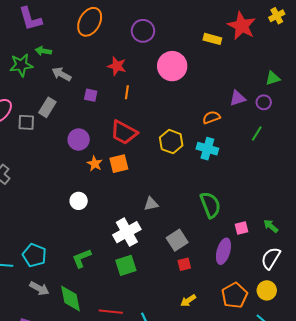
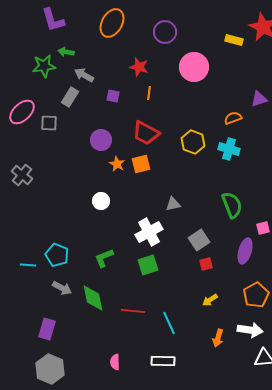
gray rectangle: (47, 107) -> (70, 97), moved

